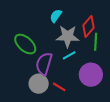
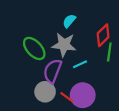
gray star: (68, 36) -> (64, 45), moved
purple circle: (91, 75) -> (83, 95), moved

